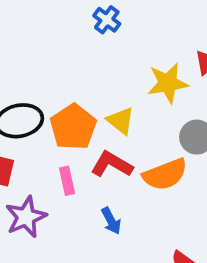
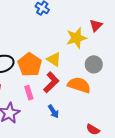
red L-shape: (112, 164) -> (51, 82), turned 110
orange semicircle: (165, 174) -> (79, 85), turned -135

